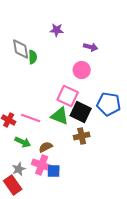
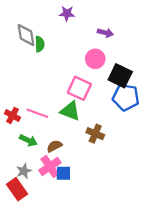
black square: (81, 112) -> (120, 76), moved
brown cross: (82, 136) -> (95, 134), turned 35
pink cross: (42, 165) -> (50, 166), turned 36

